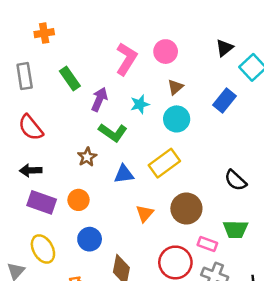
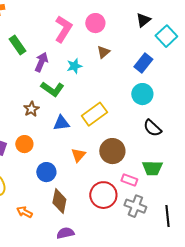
cyan circle: (177, 119) -> (142, 94), moved
blue circle: (90, 239) -> (46, 172), moved

